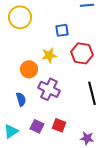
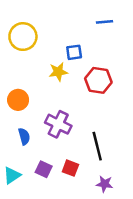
yellow star: (49, 55) -> (58, 72), moved
orange circle: (29, 69) -> (18, 100), moved
black line: (92, 93) -> (97, 146), moved

